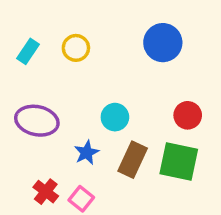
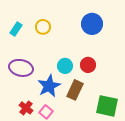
red circle: (188, 115) -> (88, 65), moved
blue star: (87, 153) -> (49, 86), size x1.6
green square: (179, 161) -> (107, 106), moved

